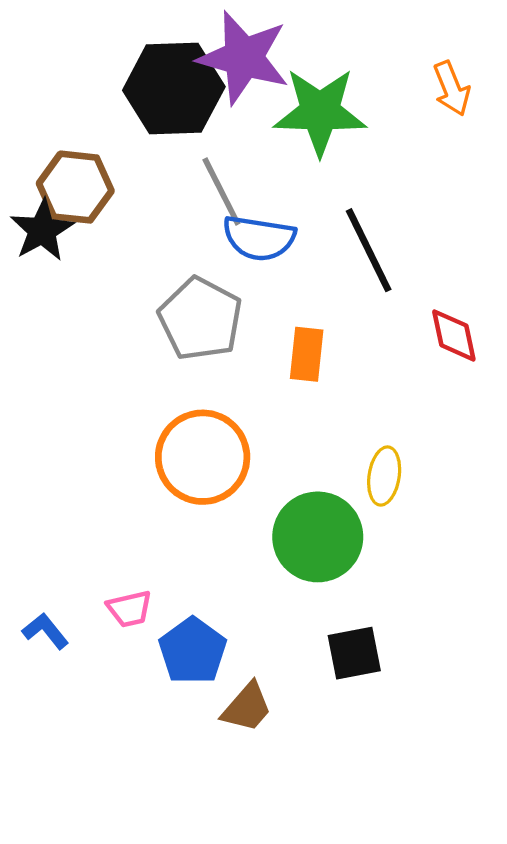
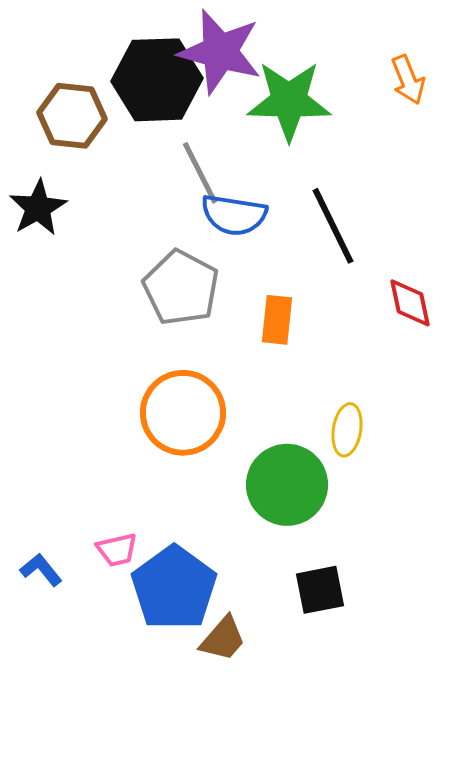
brown hexagon: (75, 187) -> (72, 116), moved
blue pentagon: (193, 651) -> (174, 588), size x1.4

